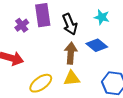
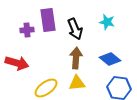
purple cross: (22, 25) -> (27, 30), turned 32
blue diamond: (97, 45) -> (110, 59), moved

